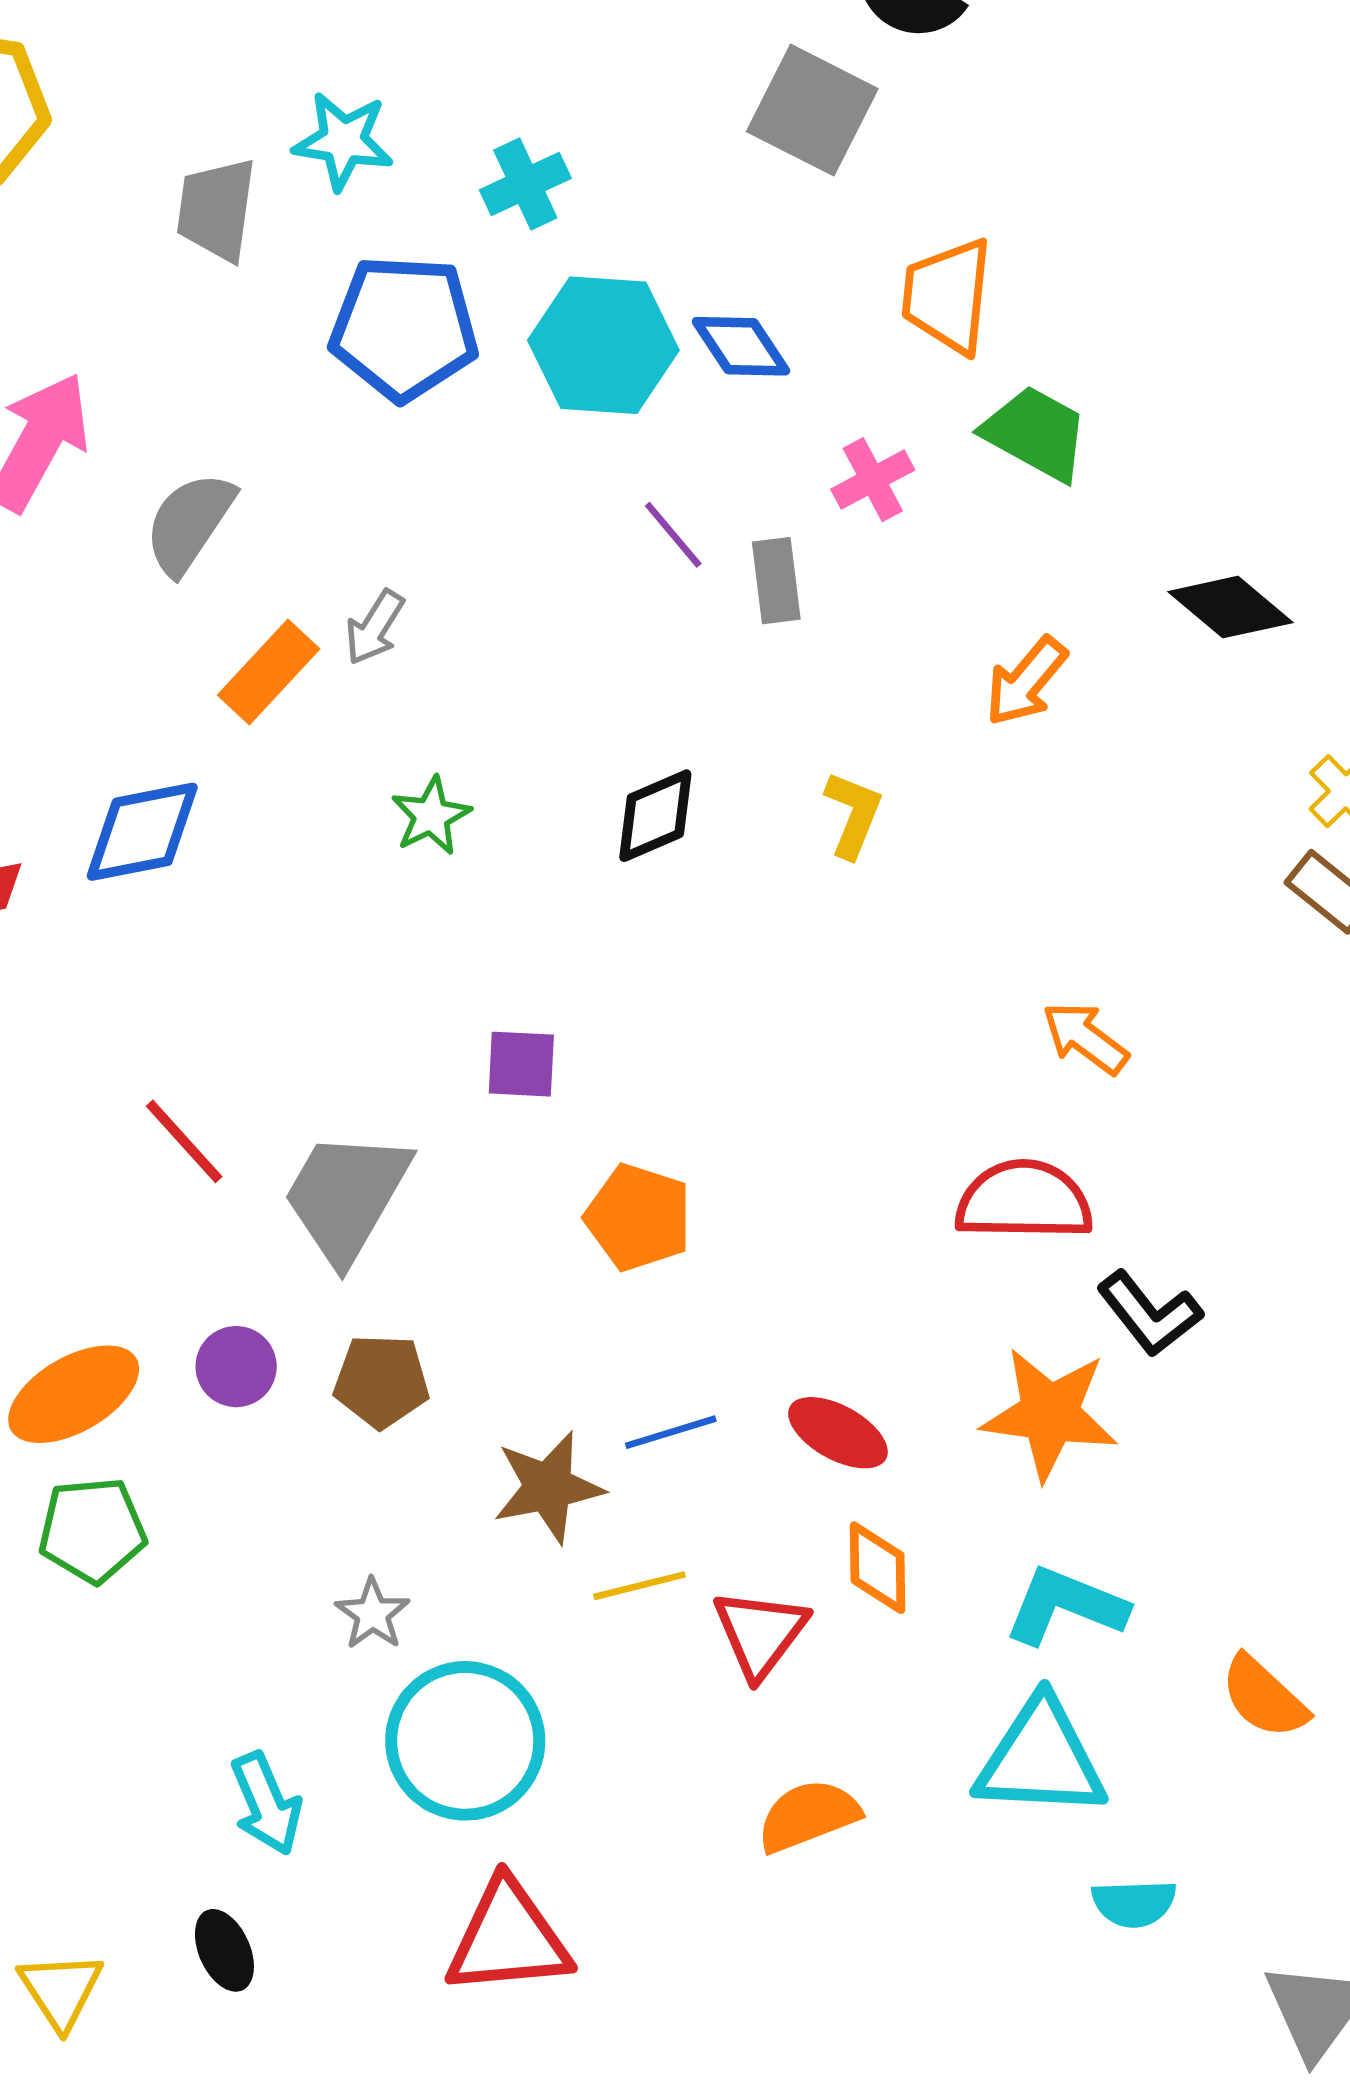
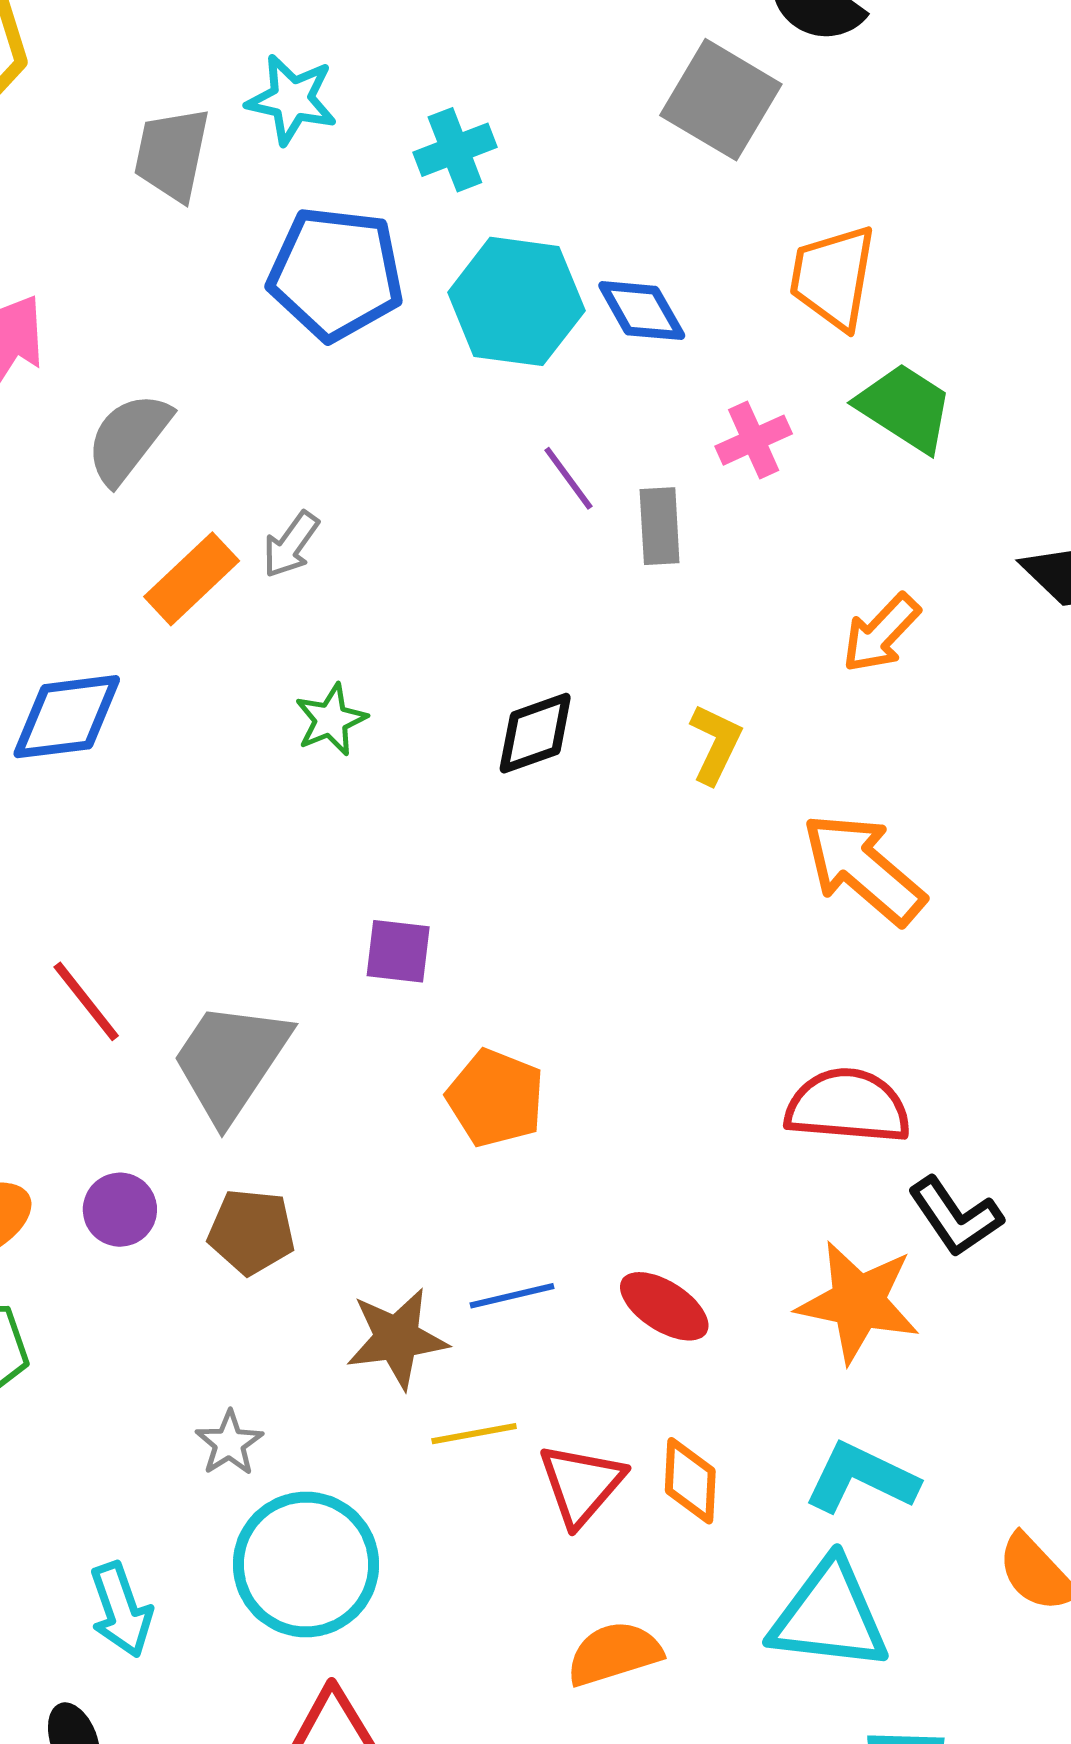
orange arrow: (1085, 1038) -> (863, 869), moved, size x1.6
orange diamond: (877, 1568) -> (690, 1481), moved

